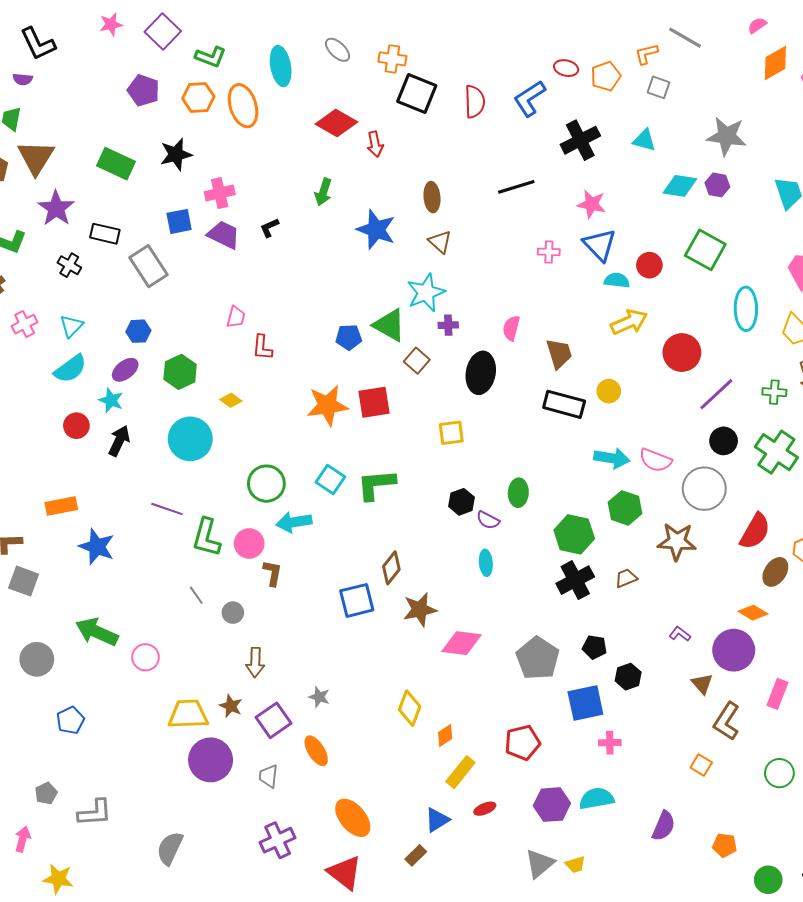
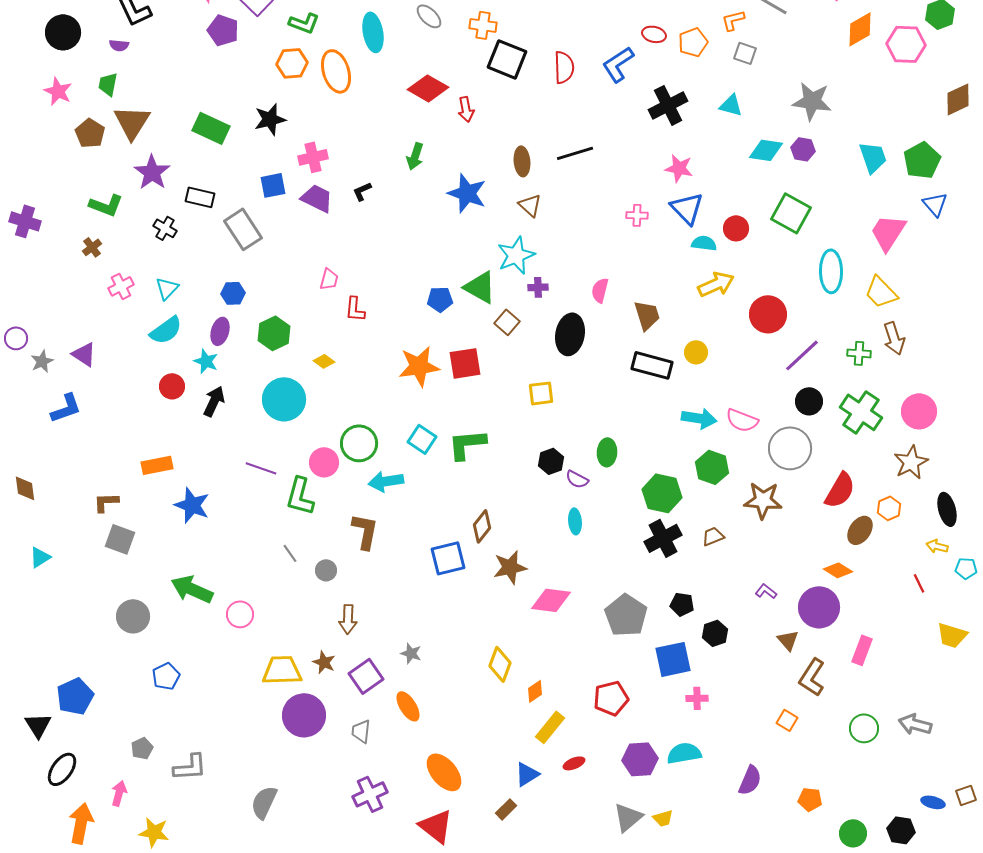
purple pentagon: (143, 90) -> (223, 30), moved
black line: (516, 187) -> (575, 153), moved
purple ellipse: (125, 370) -> (220, 331), turned -36
pink circle: (249, 544) -> (324, 462), moved
brown L-shape: (272, 573) -> (365, 531), size x1.4

